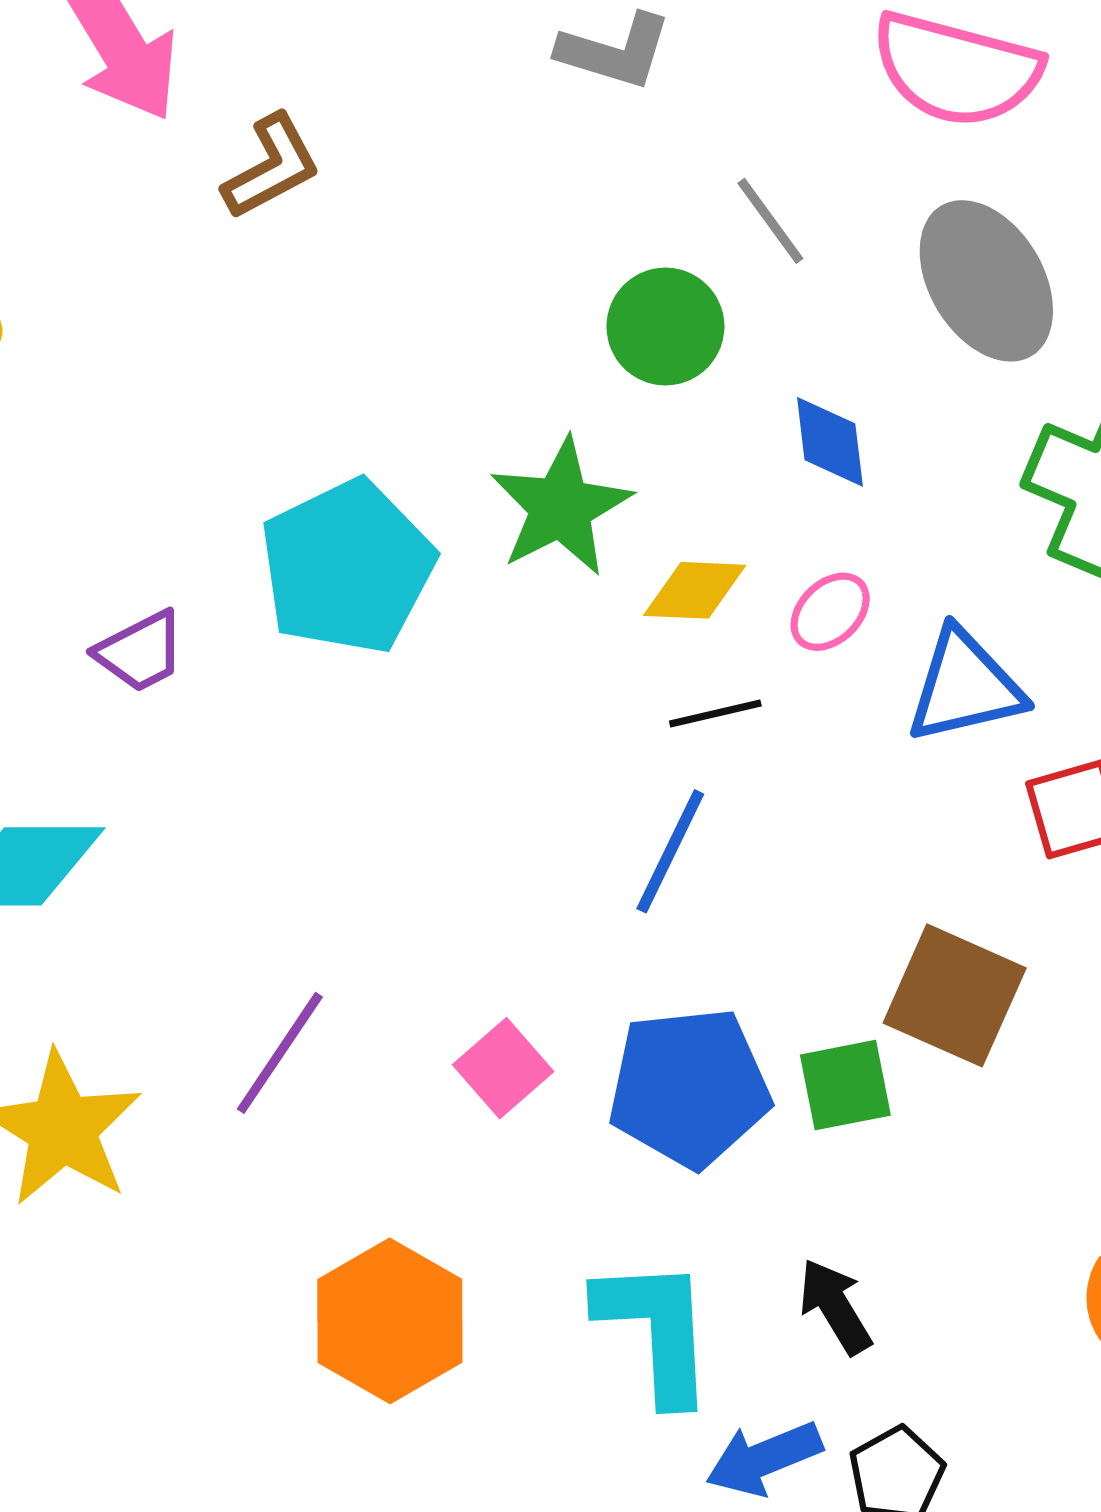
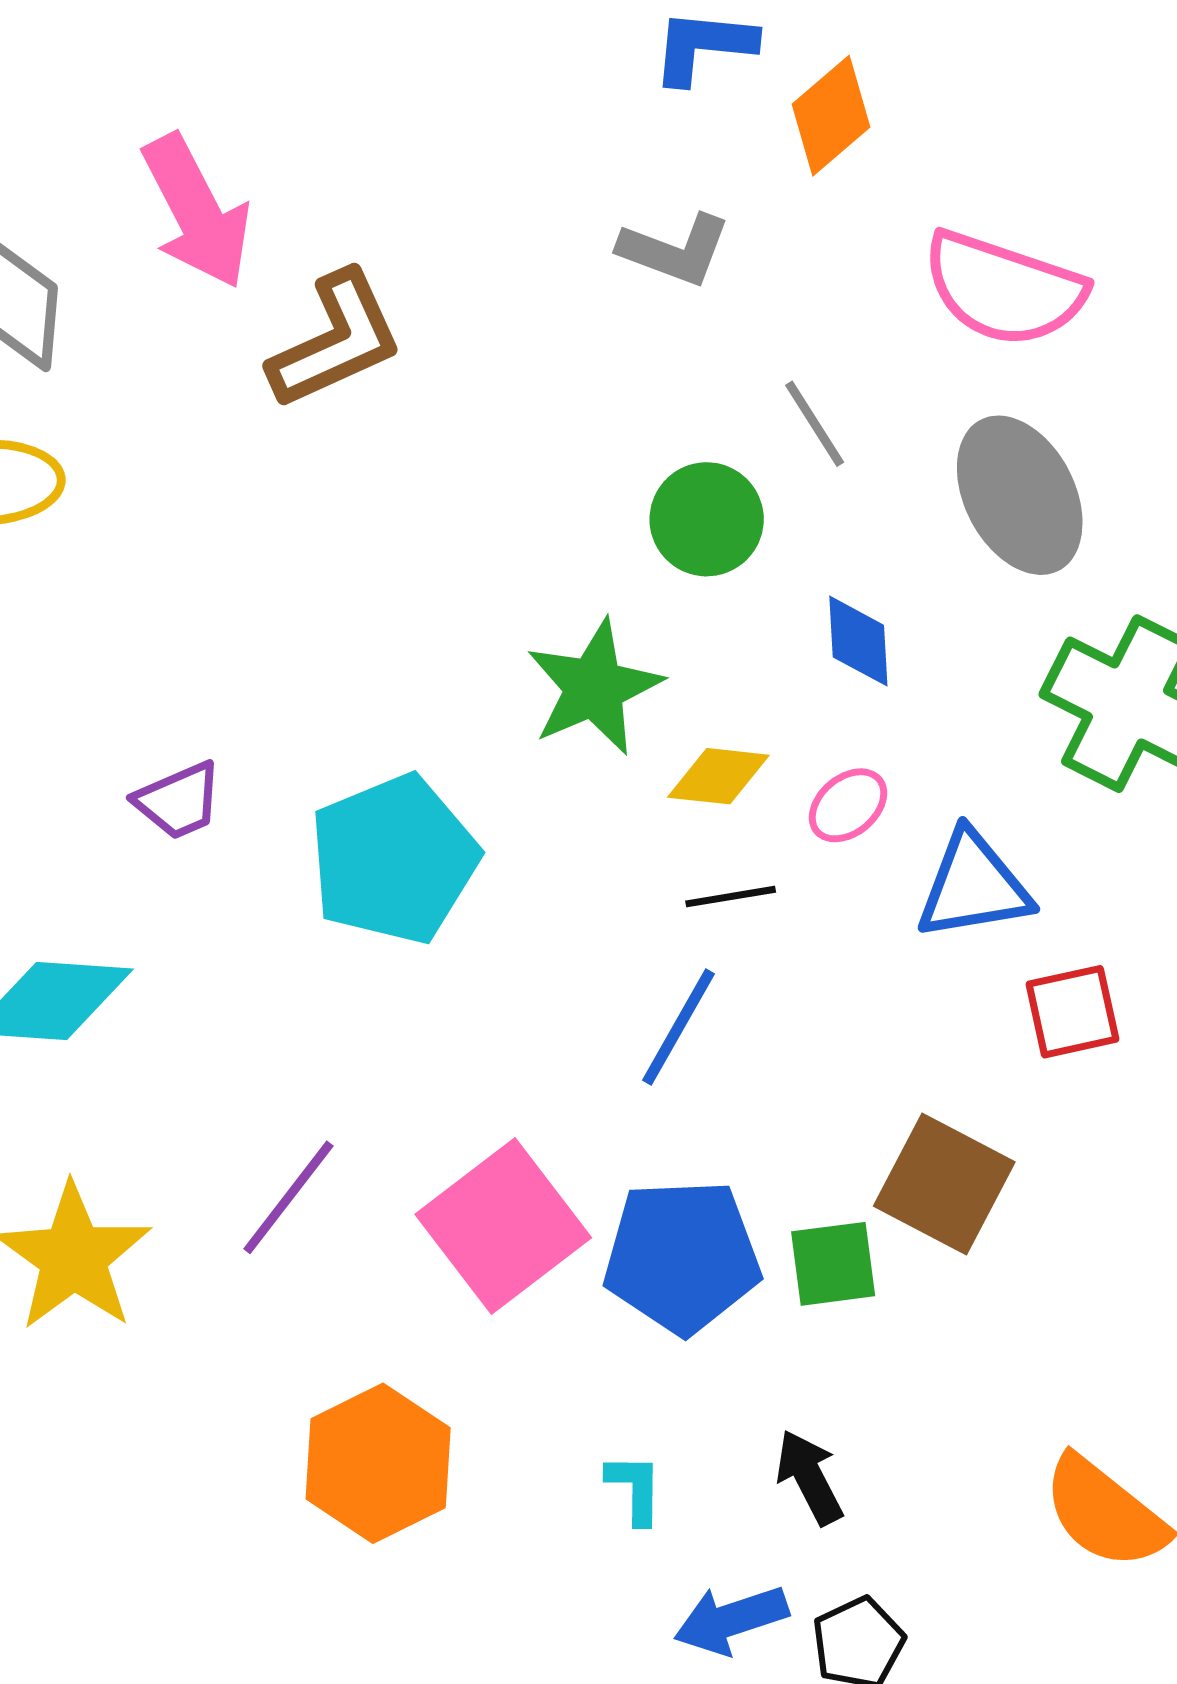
brown L-shape: (272, 167) -> (336, 340), size x1.4
cyan pentagon: (347, 567) -> (394, 859), moved
pink square: (503, 1068) -> (503, 1226), size x1.8
cyan L-shape: (656, 1330) -> (635, 1489), size x0.5

